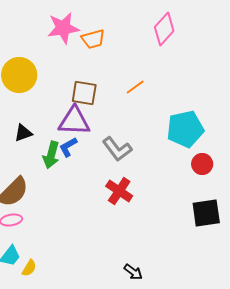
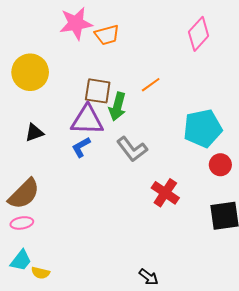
pink diamond: (164, 29) -> (199, 34), moved
green arrow: (51, 155) -> (117, 107), moved
red cross: (119, 191) -> (165, 193), moved
yellow semicircle: (29, 268) -> (41, 273), turned 72

